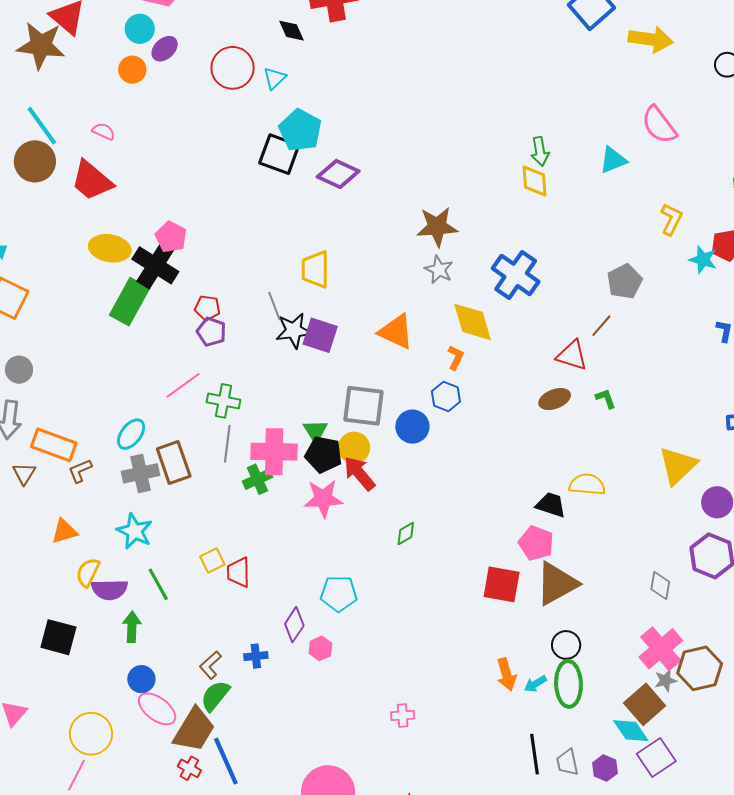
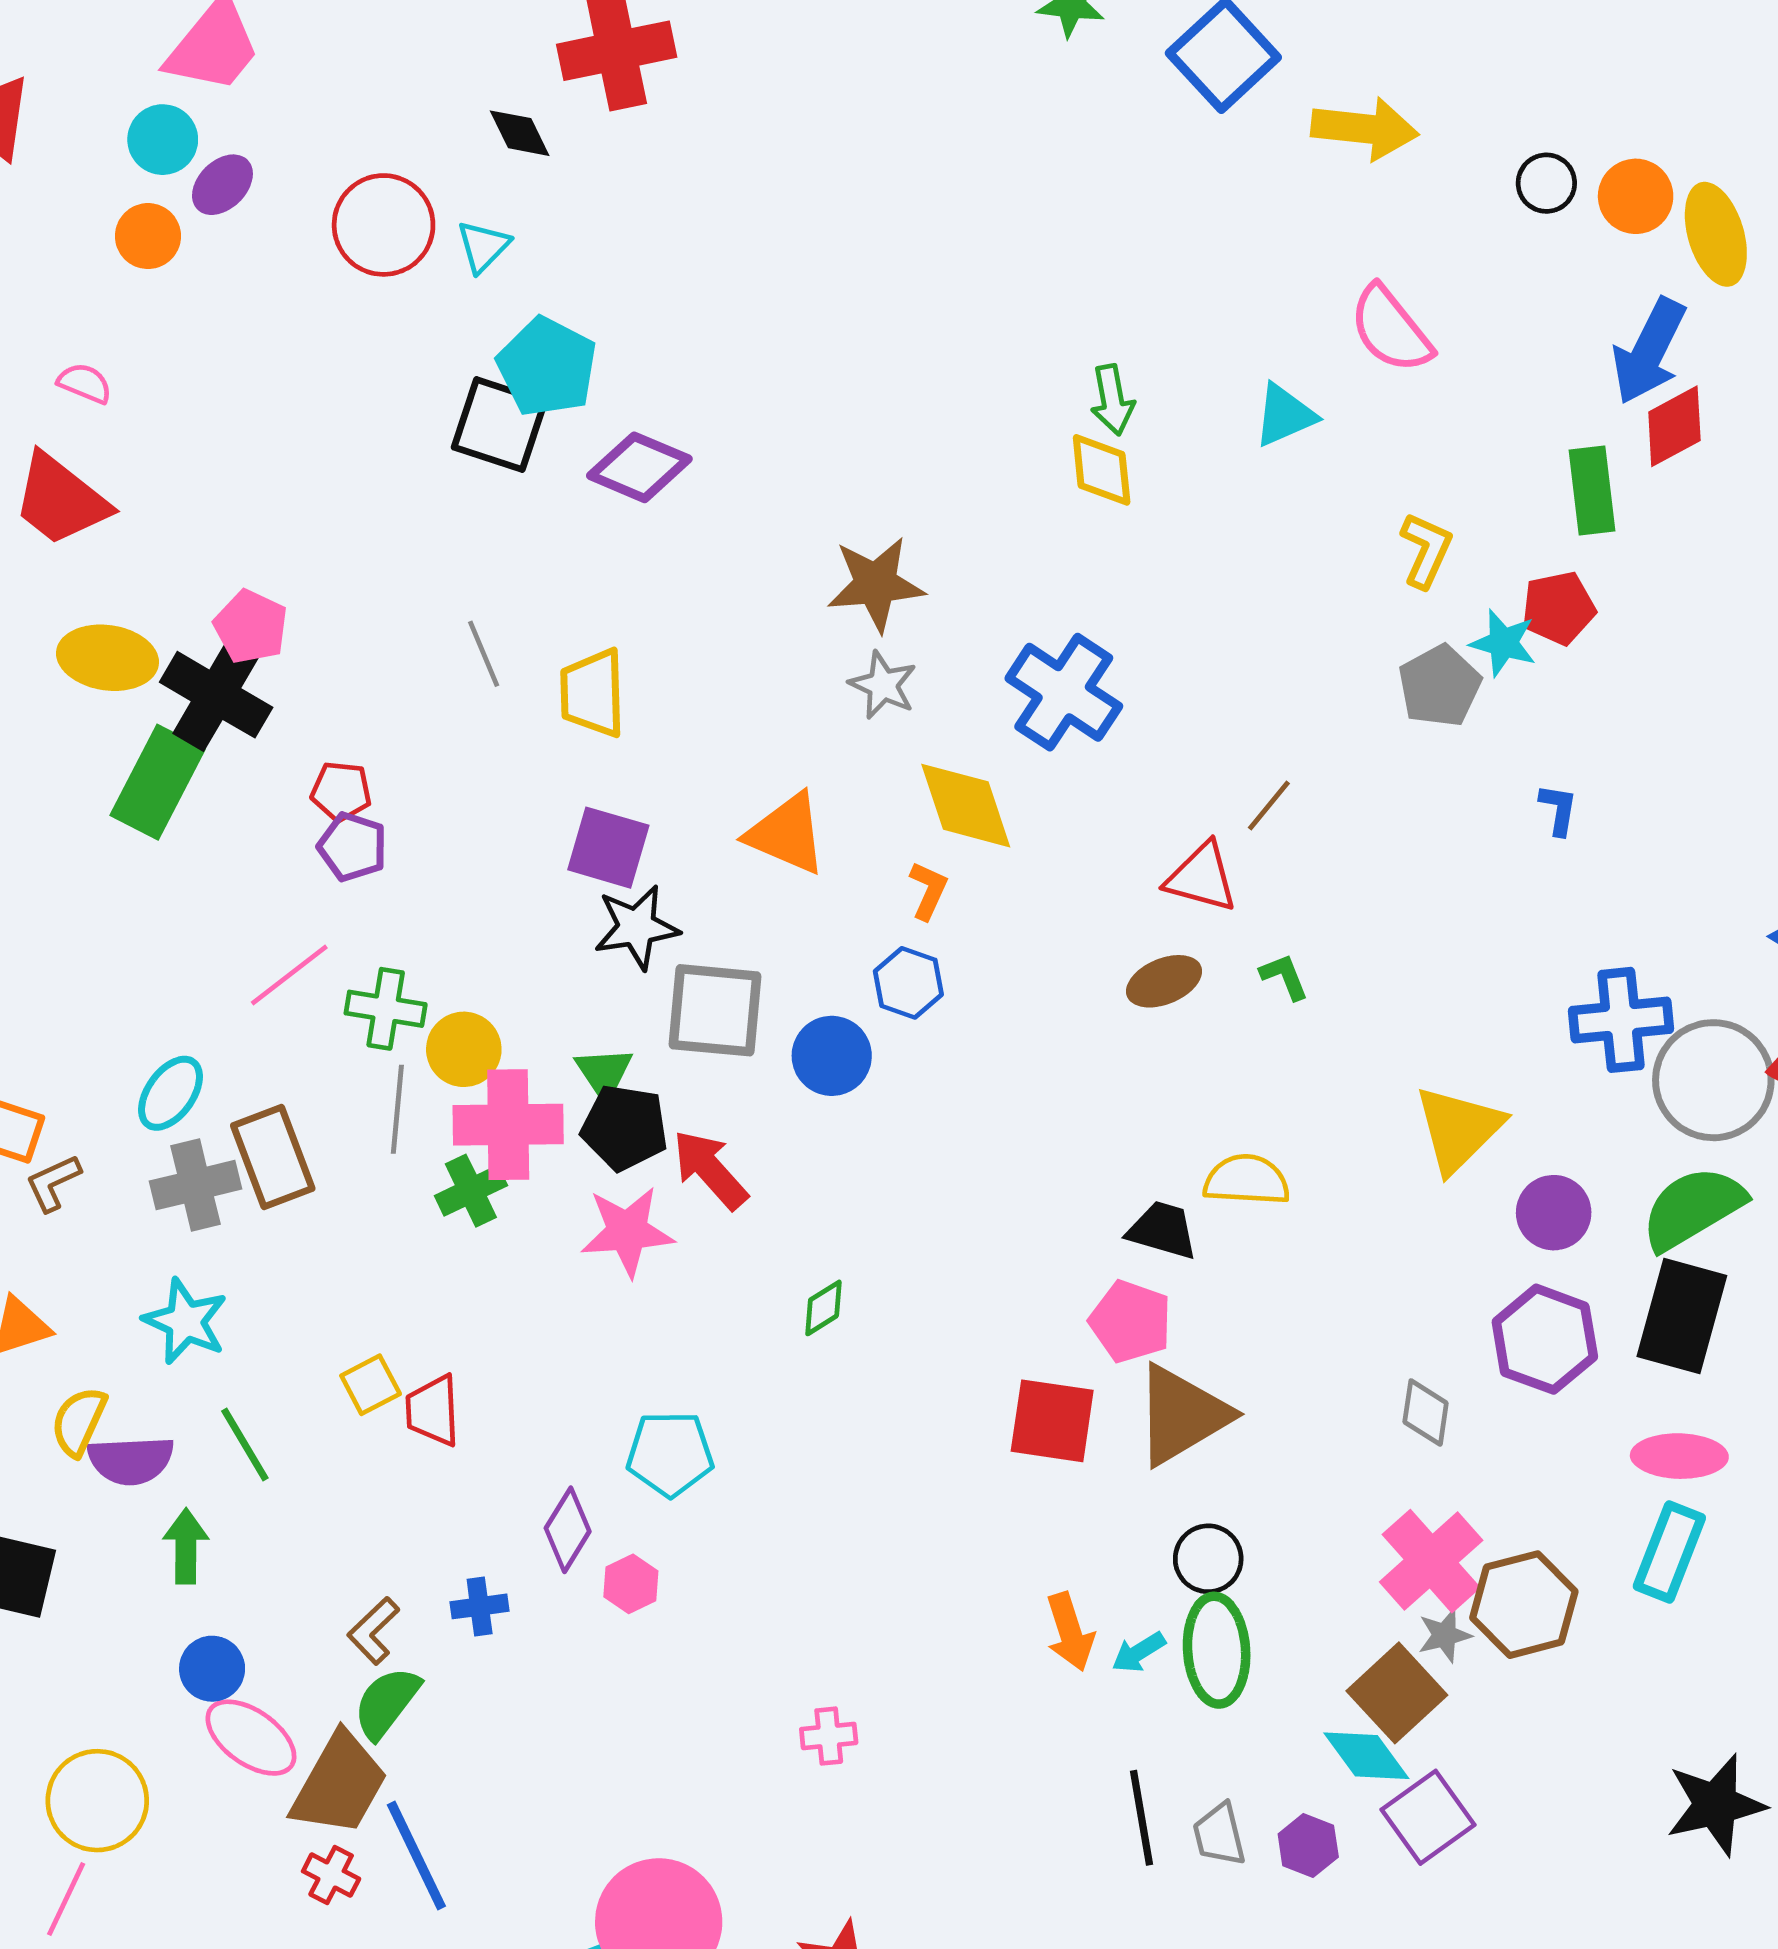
gray pentagon: (625, 281) -> (1440, 686), moved
gray line: (274, 306) -> (484, 654), moved
black star: (294, 331) -> (637, 927), moved
yellow circle: (354, 448) -> (464, 1049), moved

